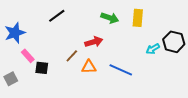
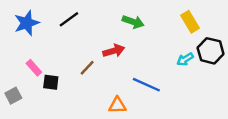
yellow rectangle: (138, 18) -> (190, 22), moved, turned -36
blue star: (15, 33) -> (27, 23), moved
orange triangle: (89, 67) -> (117, 105), moved

